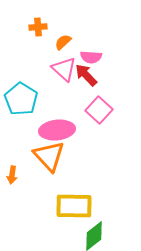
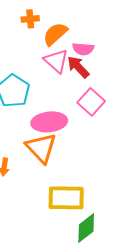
orange semicircle: (63, 42) -> (55, 34), size x1.5

